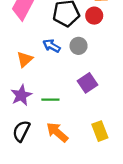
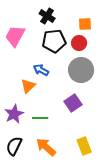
gray circle: (79, 46) -> (81, 70), moved, size x1.6
orange triangle: (25, 59) -> (28, 86), moved

